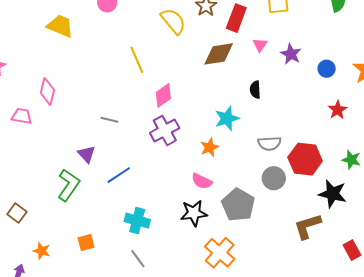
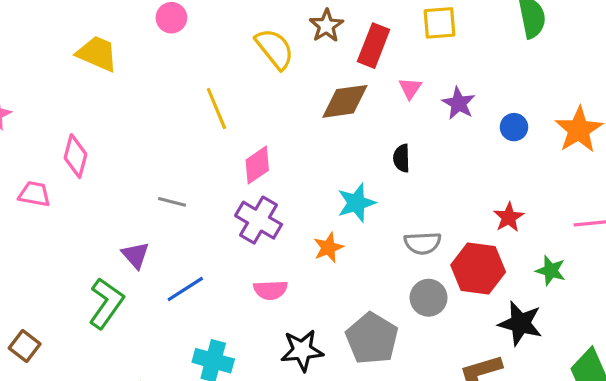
red star: (338, 110) -> (509, 217), moved
purple cross: (165, 130) -> (259, 220), turned -32
pink semicircle: (202, 181) -> (270, 290), moved, turned -30

